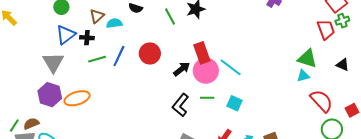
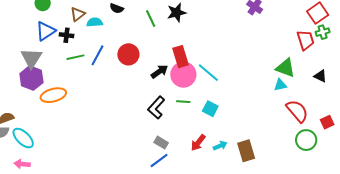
purple hexagon: (50, 95) -> (31, 78), moved

